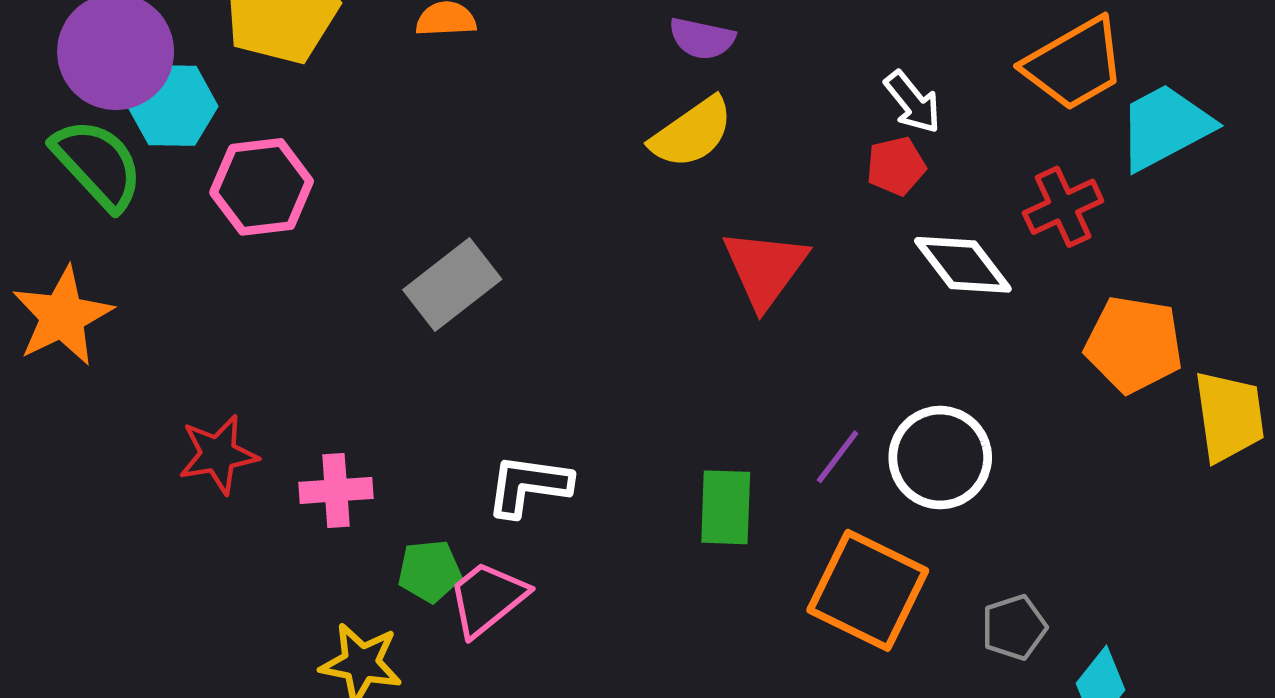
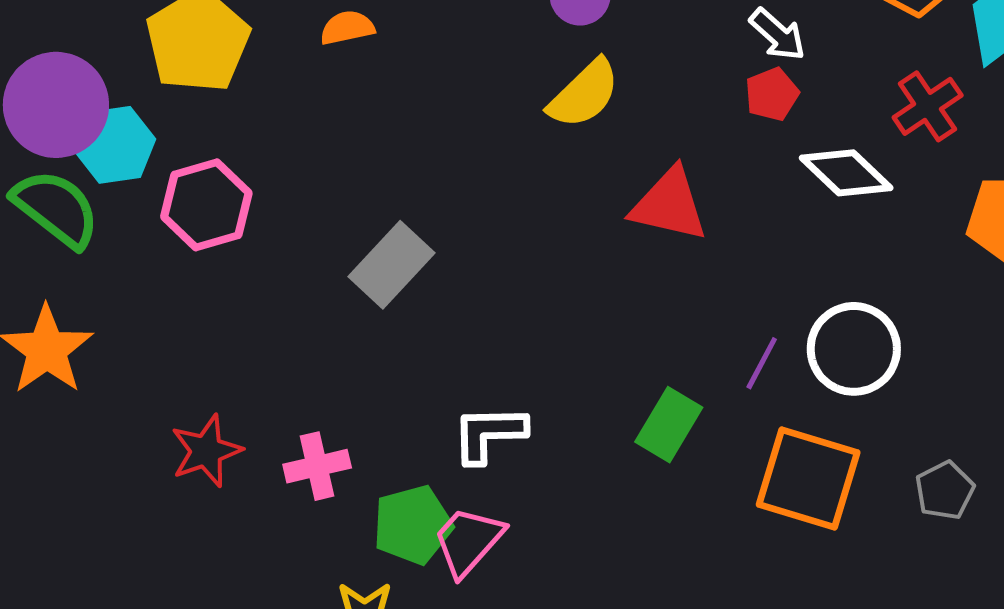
red triangle: (765, 268) -> (669, 205), turned -44
green rectangle: (726, 507) -> (669, 425), turned 38
green pentagon: (430, 571) -> (413, 525), size x1.4

